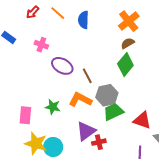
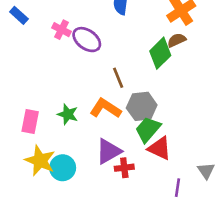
green diamond: (125, 65) -> (160, 53), moved
purple ellipse: (62, 66) -> (87, 40), moved
green trapezoid: (113, 112) -> (148, 129), turned -30
red triangle: (142, 120) -> (160, 148), moved

